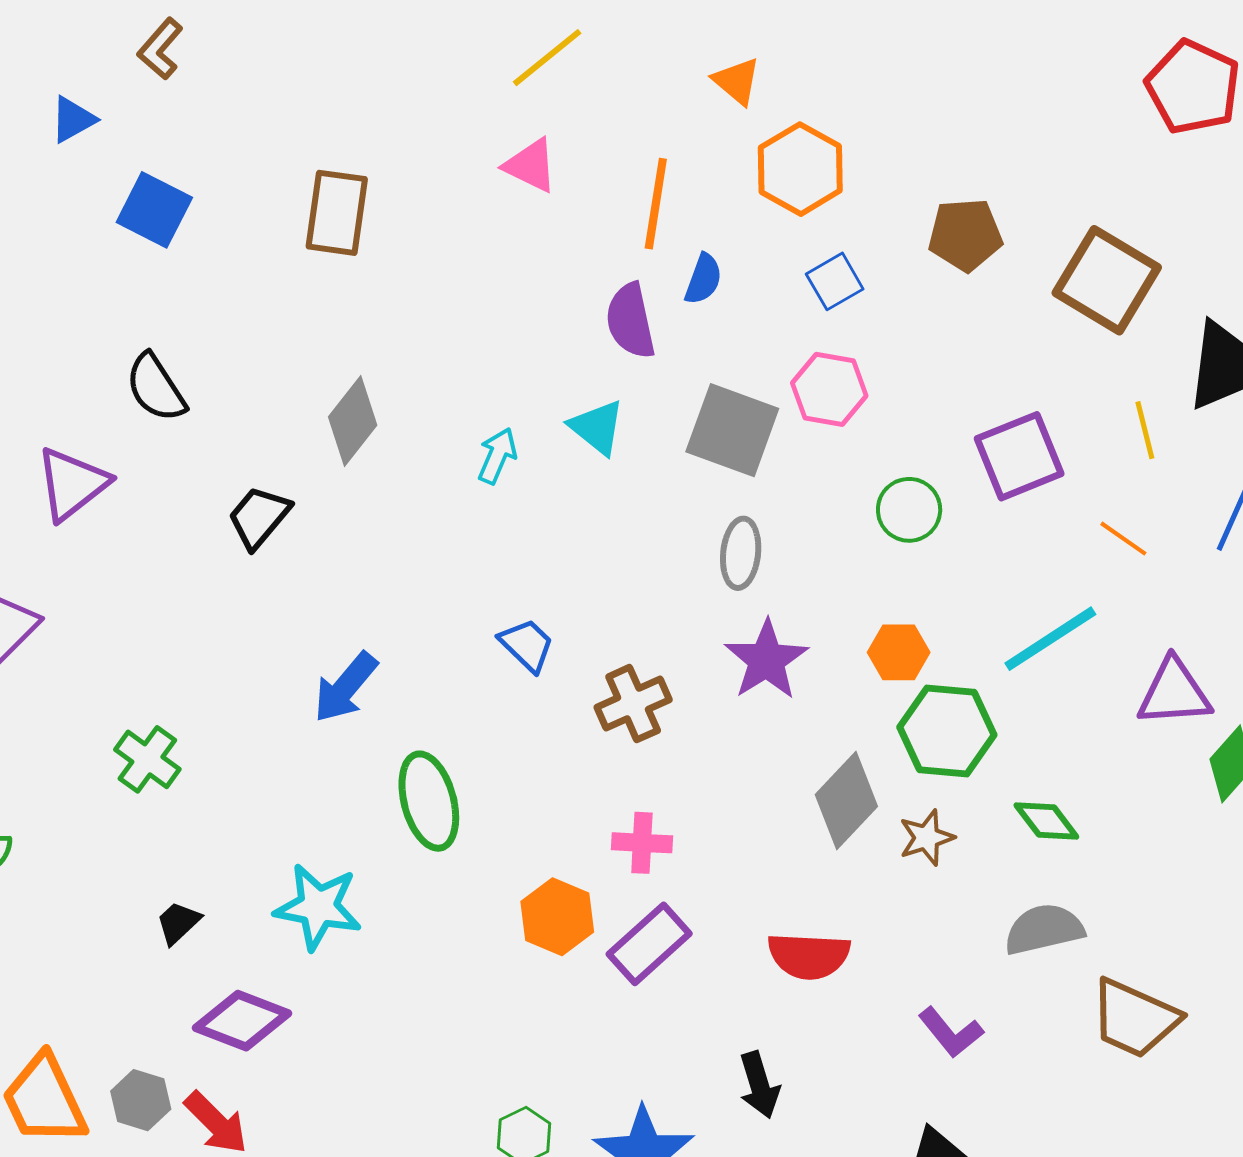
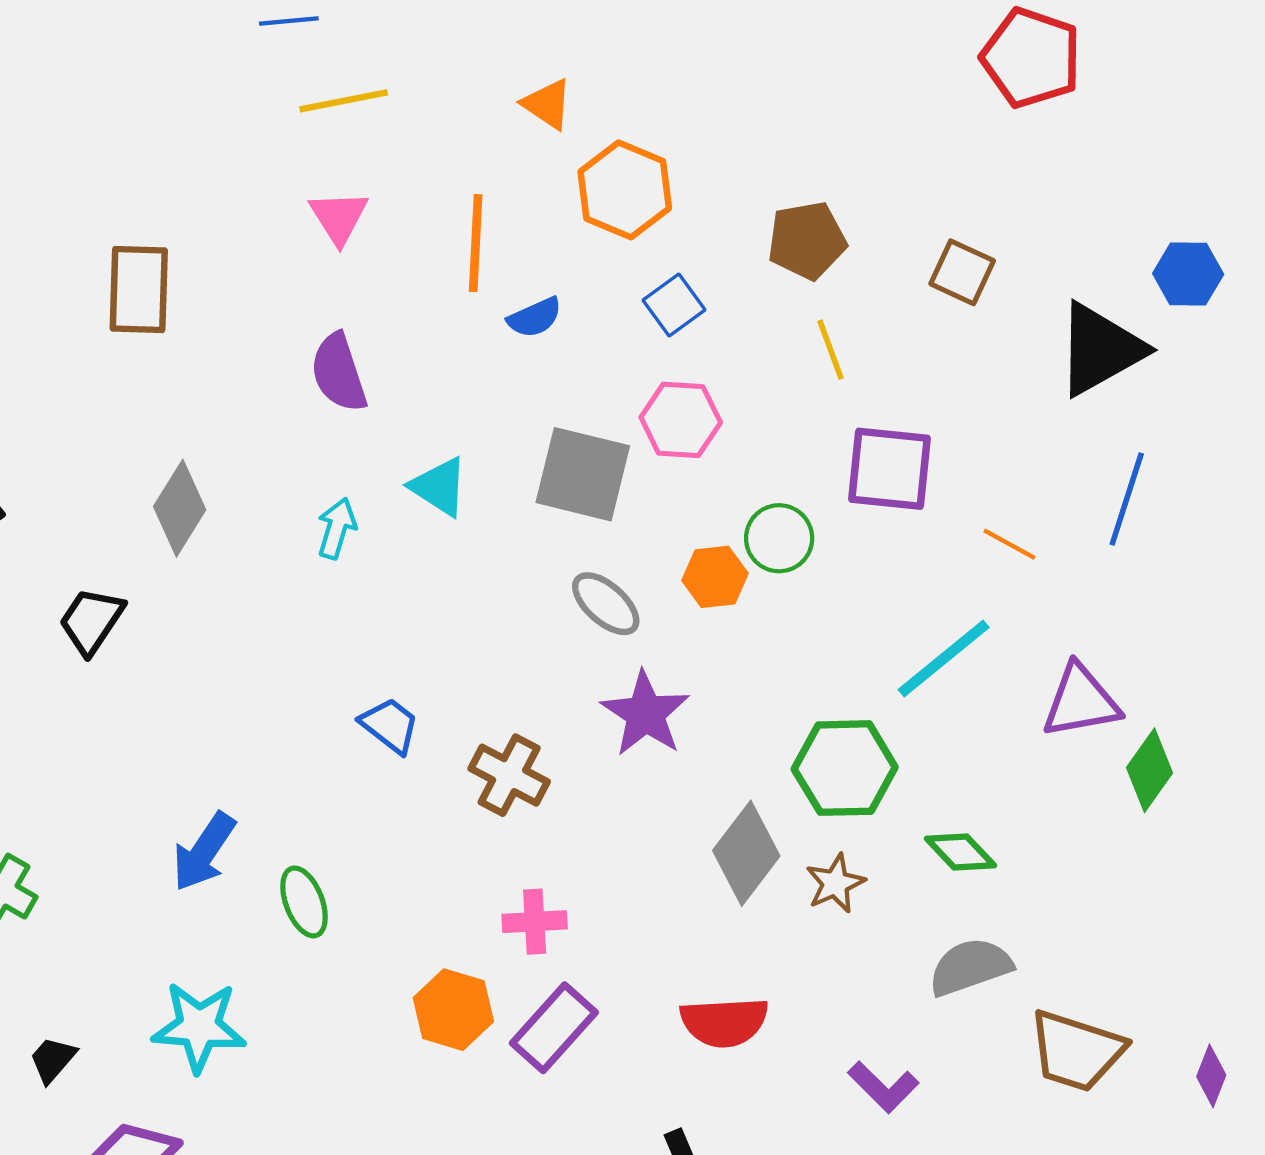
yellow line: (547, 58) -> (344, 101), turned 34
pink triangle: (531, 166) -> (339, 217), turned 38
blue semicircle: (703, 279) -> (535, 317), turned 52
brown square: (1107, 280) -> (962, 272), size x0.6
purple semicircle: (630, 321) -> (339, 373), moved
yellow line: (1145, 430) -> (831, 350), moved
purple square: (1019, 456) -> (890, 469), turned 34
gray ellipse: (741, 553) -> (606, 604), turned -48
orange hexagon: (899, 652) -> (715, 577), moved
blue arrow: (345, 687) -> (204, 852), moved
brown cross: (633, 704) -> (509, 775), turned -32
green ellipse: (429, 801) -> (304, 902), size x0.7

